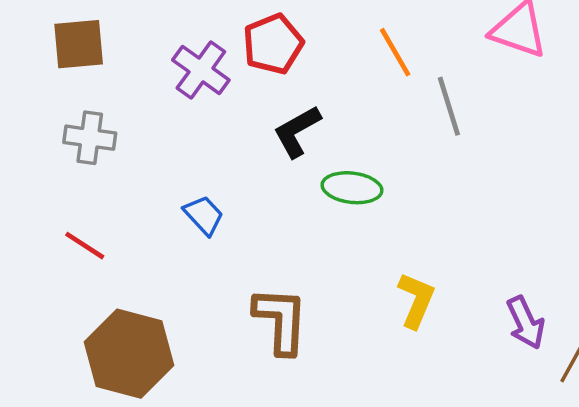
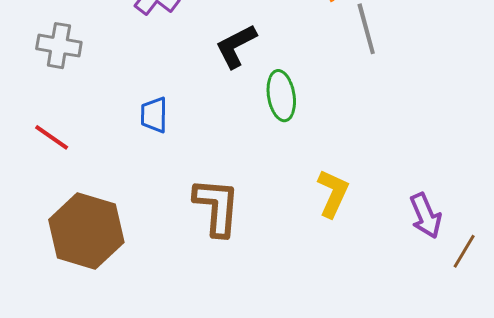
green ellipse: (352, 188) -> (281, 96), turned 72
blue trapezoid: (204, 215) -> (154, 115), turned -138

